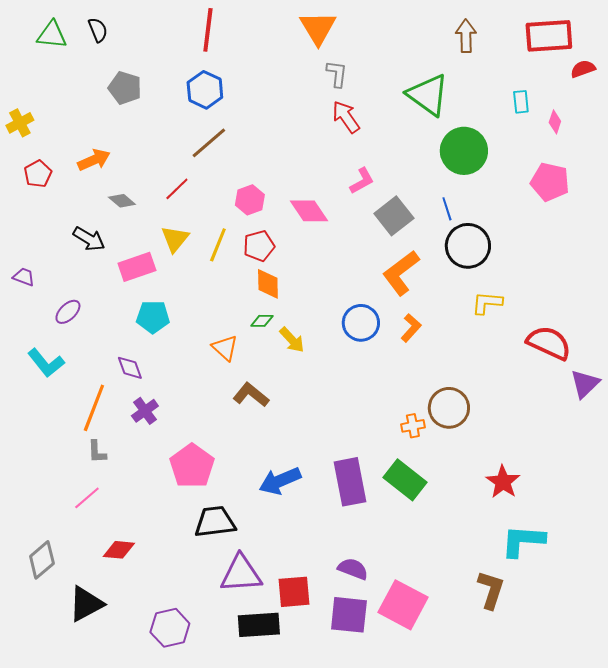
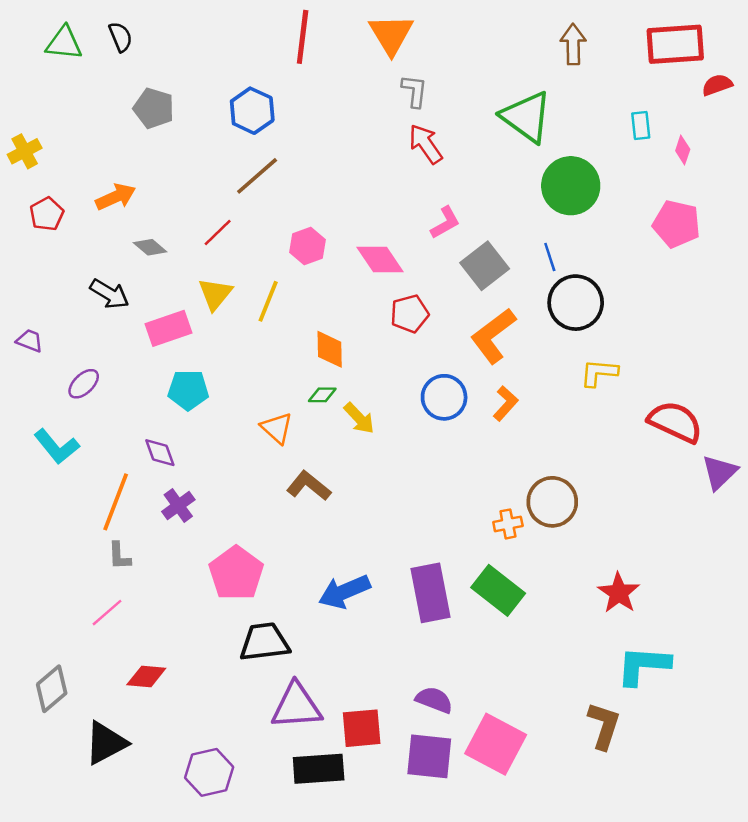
red line: (208, 30) -> (303, 37), moved
red pentagon: (259, 246) -> (410, 314), moved

